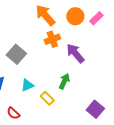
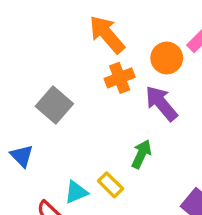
orange circle: (75, 16) -> (167, 58), moved
cyan triangle: (27, 85) -> (76, 192), moved

